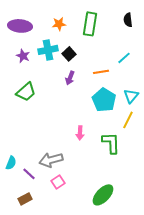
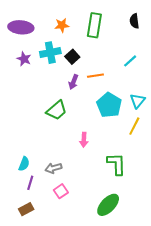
orange line: (101, 72) -> (95, 76), moved
green trapezoid: (26, 92) -> (57, 110), moved
green L-shape: (111, 143) -> (116, 164), moved
gray arrow: (51, 160) -> (53, 168), size x0.7
cyan semicircle: (11, 163) -> (24, 164), moved
purple line: (29, 174) -> (30, 183), turned 64

